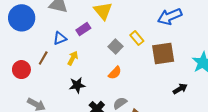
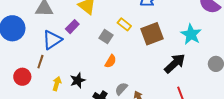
blue triangle: (60, 38) -> (52, 40), size x1.5
yellow arrow: (73, 58) -> (57, 84), moved
black arrow: (180, 89) -> (175, 63), size x1.6

